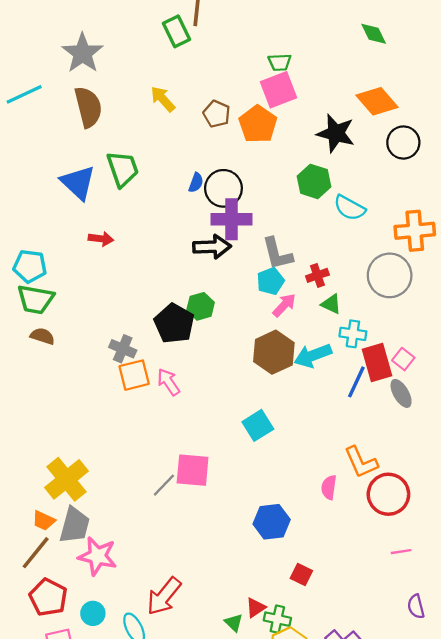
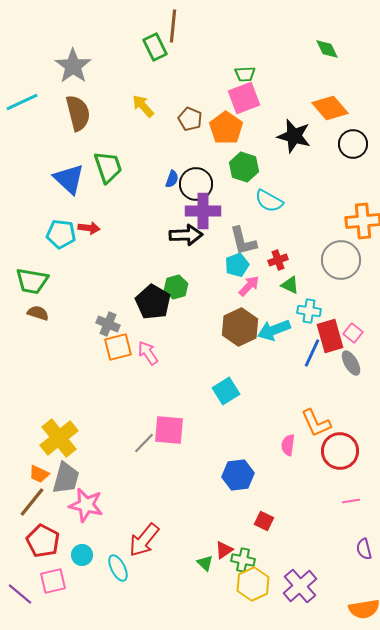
green hexagon: (314, 181) -> (244, 167), moved
cyan semicircle: (350, 208) -> (269, 201), moved
cyan pentagon: (30, 266) -> (61, 234), moved

